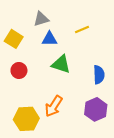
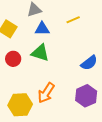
green triangle: (61, 64) -> (40, 53), moved
blue semicircle: (99, 75) -> (89, 63), turned 54

